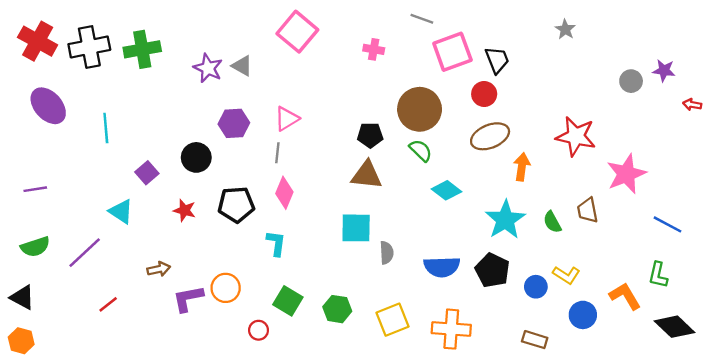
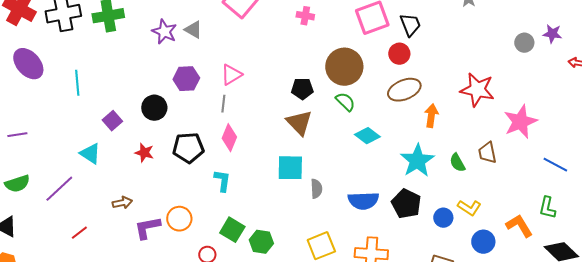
brown triangle: (367, 175) -> (299, 123), turned 40
green hexagon: (337, 309) -> (261, 242), moved

